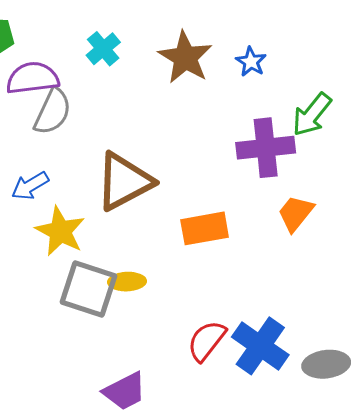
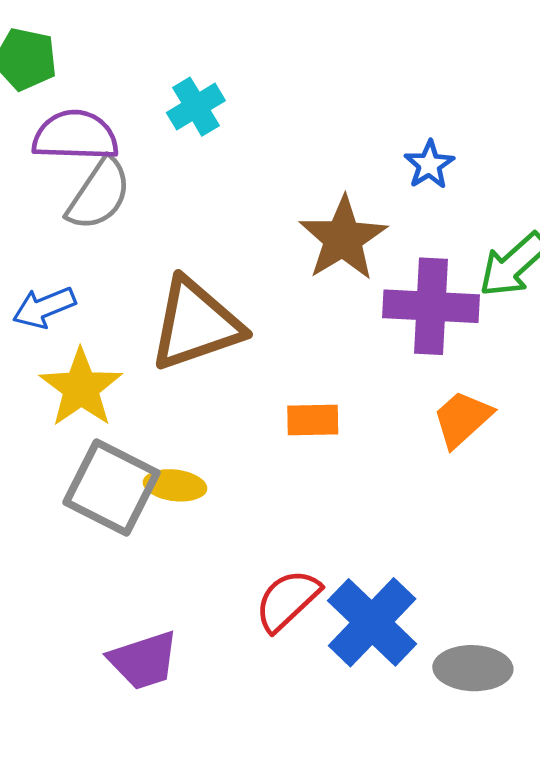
brown star: (185, 57) -> (343, 238), moved
orange rectangle: (205, 228) -> (313, 420), size x0.7

